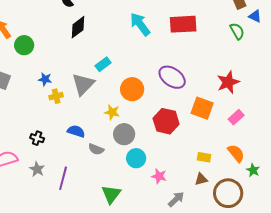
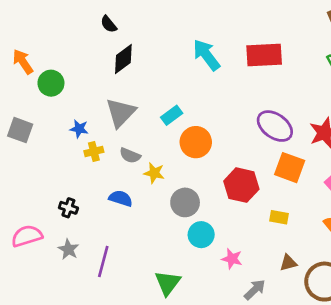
cyan rectangle: (103, 64) -> (172, 115), moved
purple ellipse: (172, 77) -> (275, 126), moved
gray triangle: (83, 84) -> (121, 113), moved
yellow star: (112, 112) -> (154, 173), moved
gray semicircle: (96, 149) -> (130, 156), moved
yellow rectangle: (204, 157) -> (279, 217), moved

